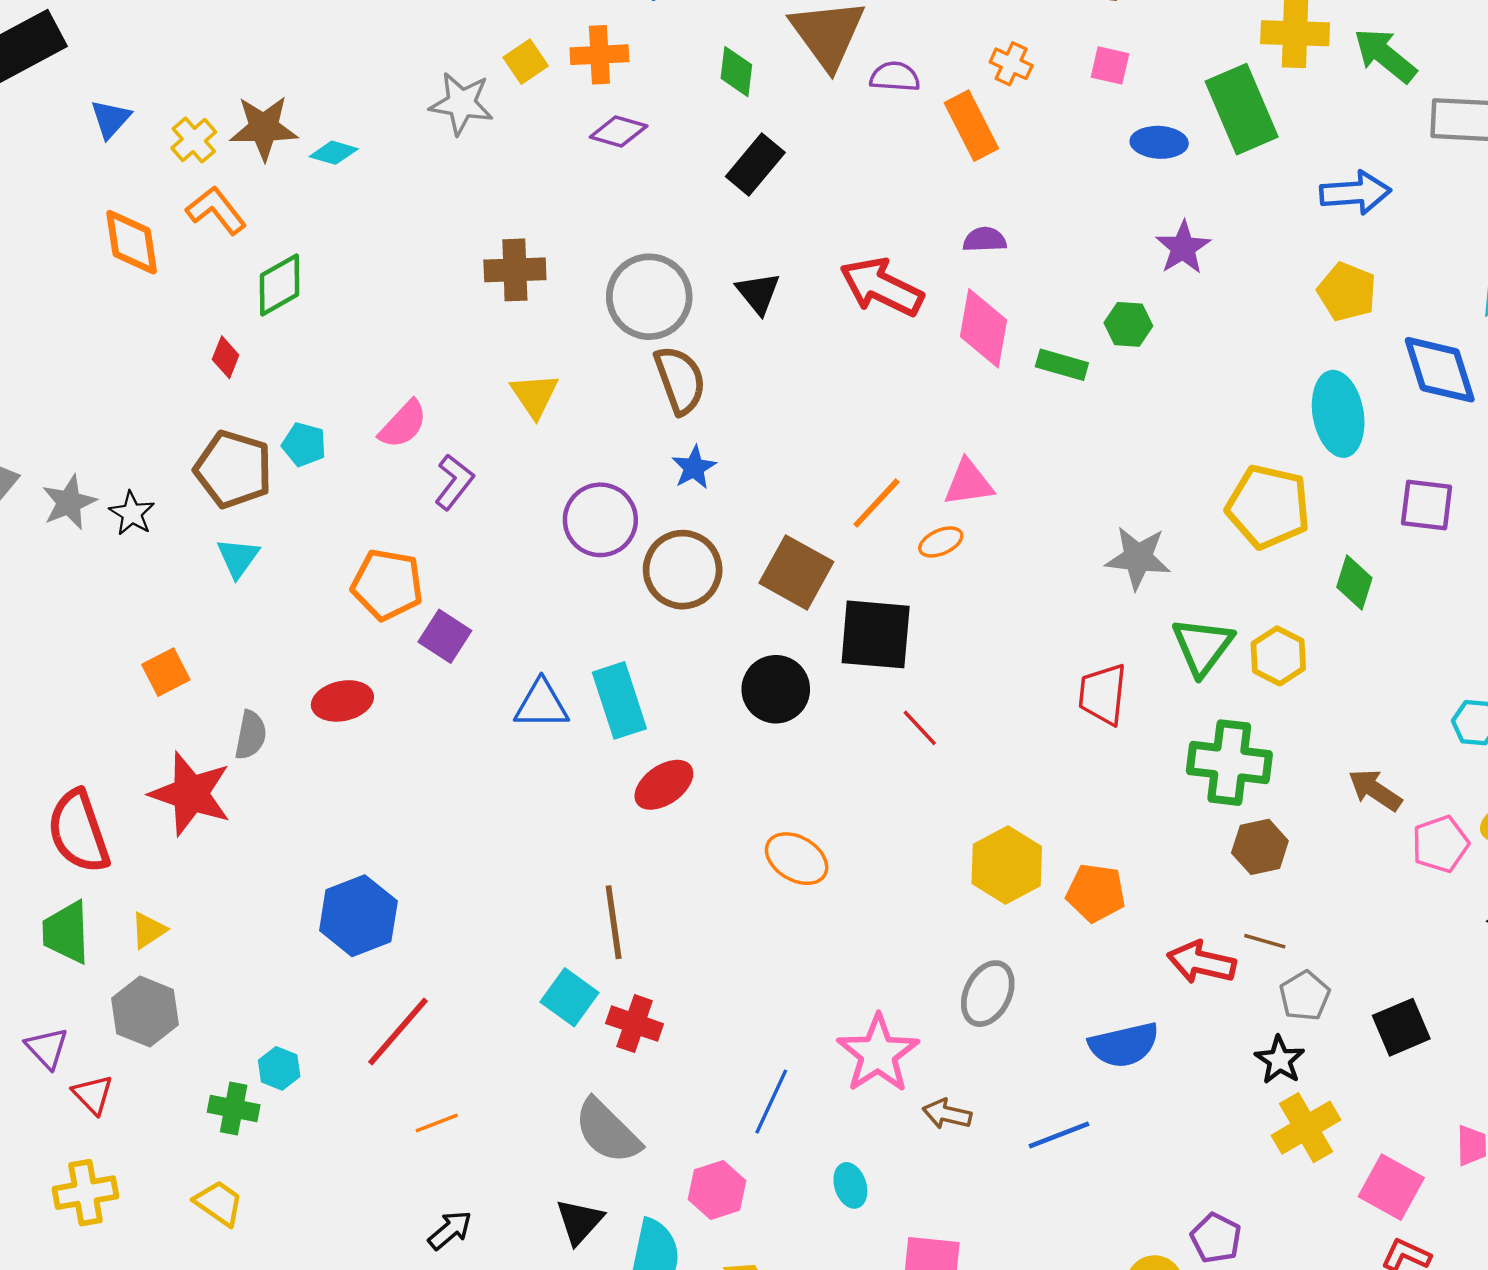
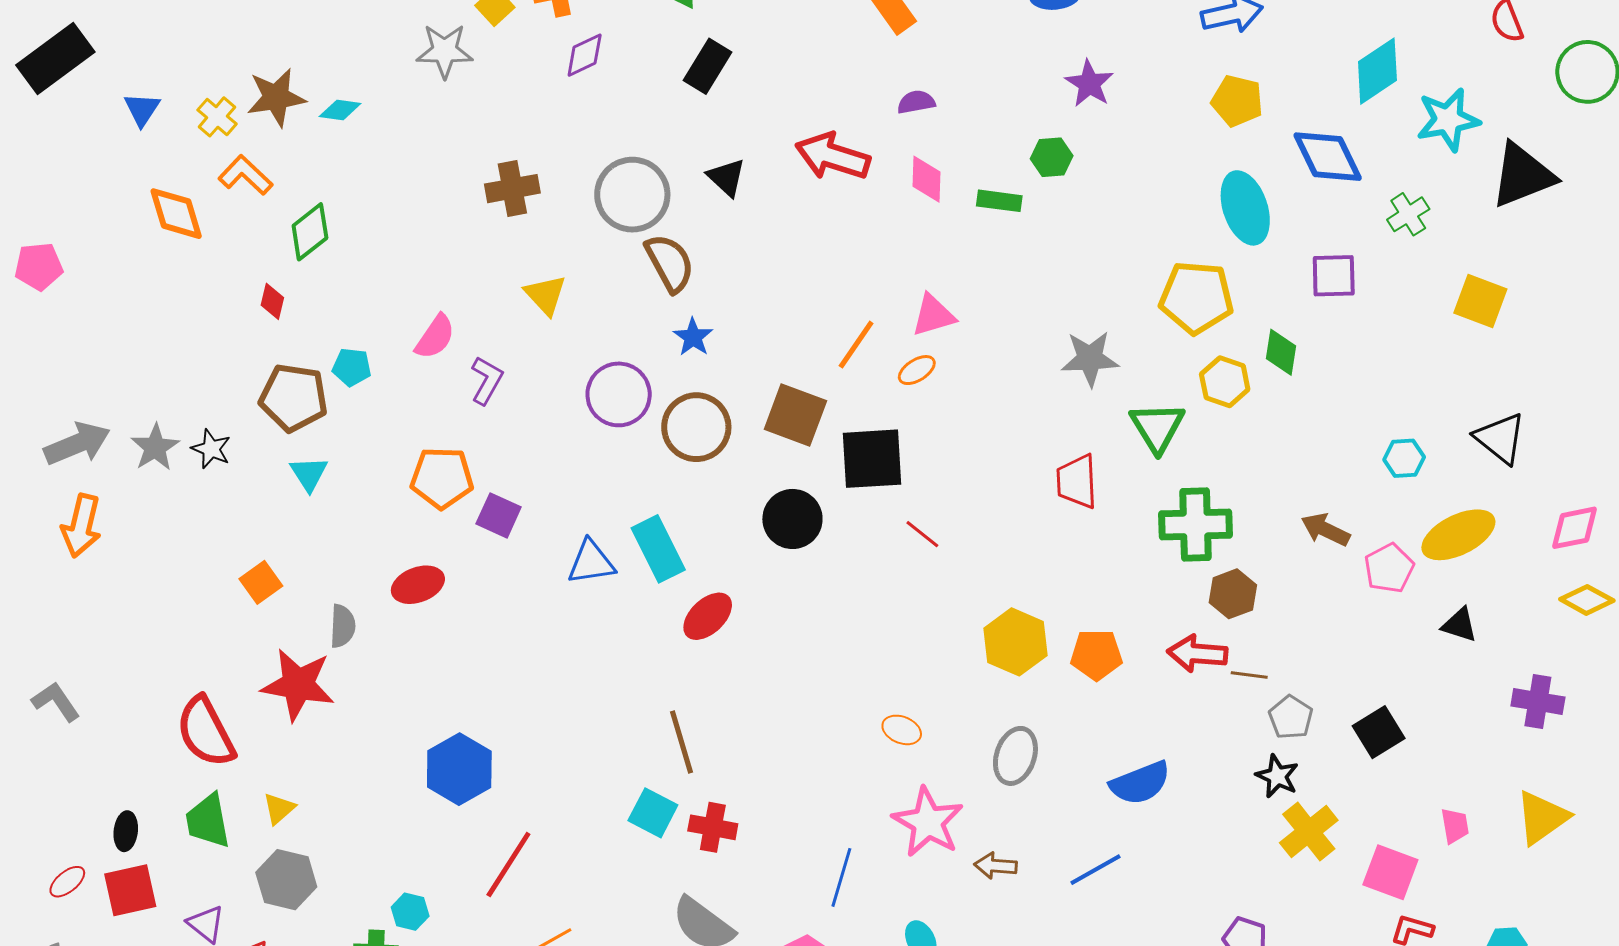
purple diamond: (619, 132) -> (585, 55), turned -33
pink diamond: (983, 328) -> (926, 179), size x0.7
yellow hexagon: (1278, 656) -> (1225, 382), moved
orange ellipse: (797, 859) -> (902, 730), moved, size x0.7
red arrow: (1201, 962) -> (1197, 654), moved

